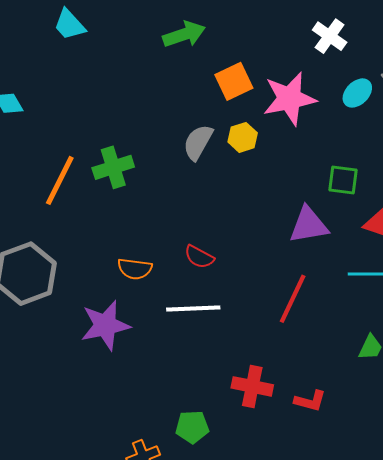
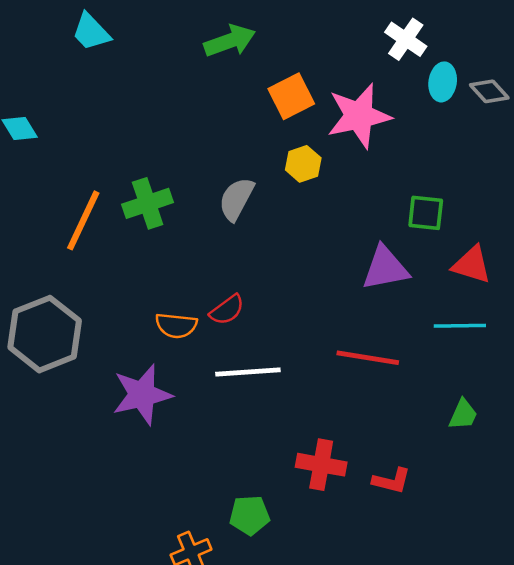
cyan ellipse: (357, 93) -> (443, 82), moved, turned -36
gray semicircle: (198, 142) -> (236, 199), moved
red semicircle: (199, 257) -> (227, 310), moved, turned -64
red line: (293, 299) -> (368, 358), turned 75

